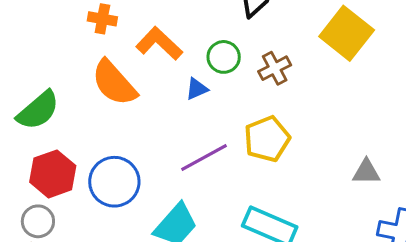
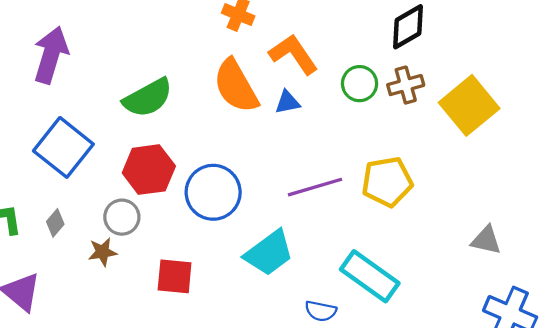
yellow square: (347, 33) -> (469, 105), moved
brown cross: (275, 68) -> (406, 85), moved
blue triangle: (197, 89) -> (287, 102), moved

